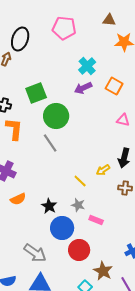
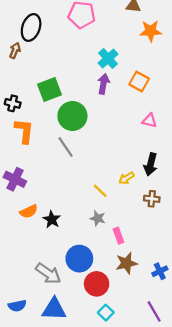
purple arrow: (83, 88) -> (103, 84), turned 126
black star: (49, 206) -> (52, 219), moved
pink rectangle: (96, 220) -> (118, 236), turned 48
blue circle: (62, 228) -> (79, 259), moved
red circle: (79, 250) -> (97, 284), moved
brown star: (103, 271) -> (126, 263), moved, turned 30

